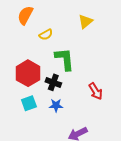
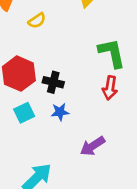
green L-shape: (65, 59) -> (112, 53), moved
red arrow: (96, 91) -> (110, 88), turned 48

